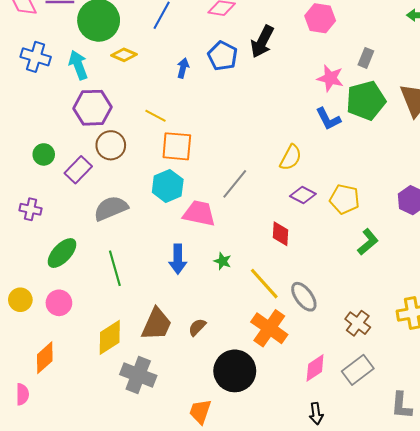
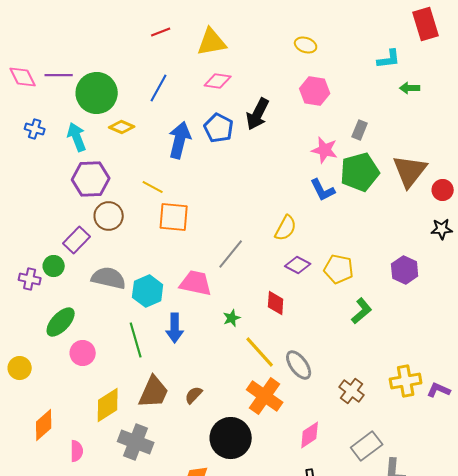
blue cross: (36, 57) -> (35, 129), size x0.7
blue arrow: (183, 68) -> (180, 140), size x1.8
green circle: (44, 154) -> (54, 266), moved
cyan hexagon: (168, 186) -> (148, 291), moved
gray semicircle: (111, 208) -> (109, 278), turned 36
green star: (223, 261) -> (232, 318), moved, turned 30
green line: (115, 268) -> (136, 340), moved
pink circle: (59, 303) -> (83, 353), moved
gray rectangle: (358, 370) -> (367, 446), moved
pink semicircle: (22, 394) -> (77, 451), moved

